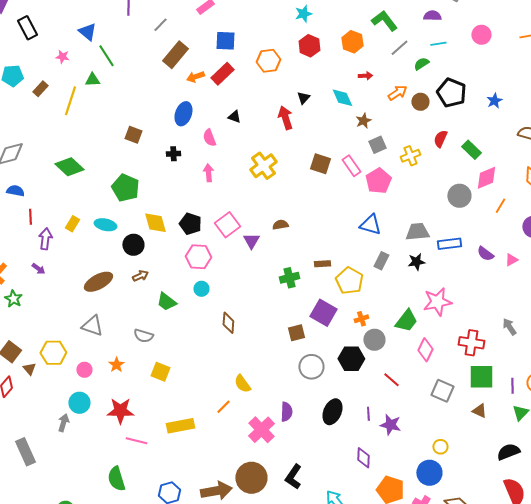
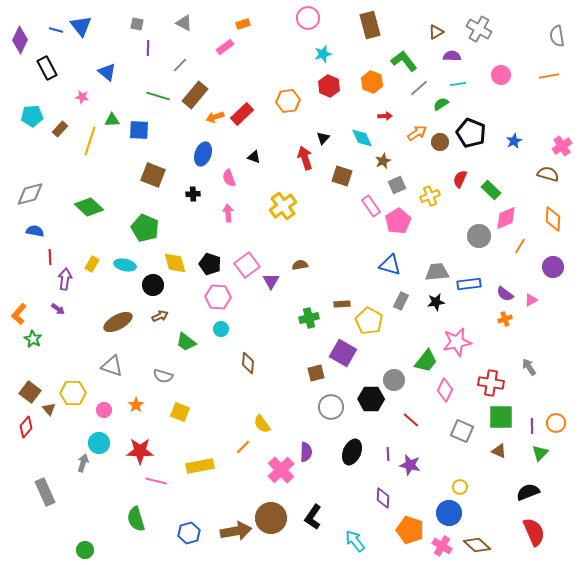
blue square: (225, 41) -> (139, 130), moved
green line: (106, 56) -> (158, 96), moved, turned -40
brown square: (133, 135) -> (153, 175), size x1.4
brown square: (320, 164) -> (342, 176), moved
orange cross: (361, 319) -> (505, 319), moved

